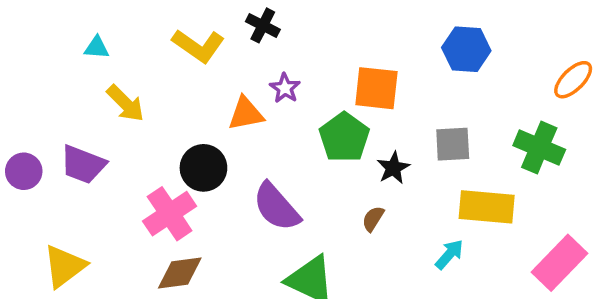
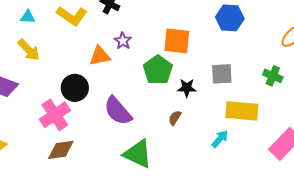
cyan triangle: (97, 47) -> (28, 17), moved
green cross: (539, 148) -> (273, 76), size x0.7
black star: (393, 168) -> (187, 88), turned 30

